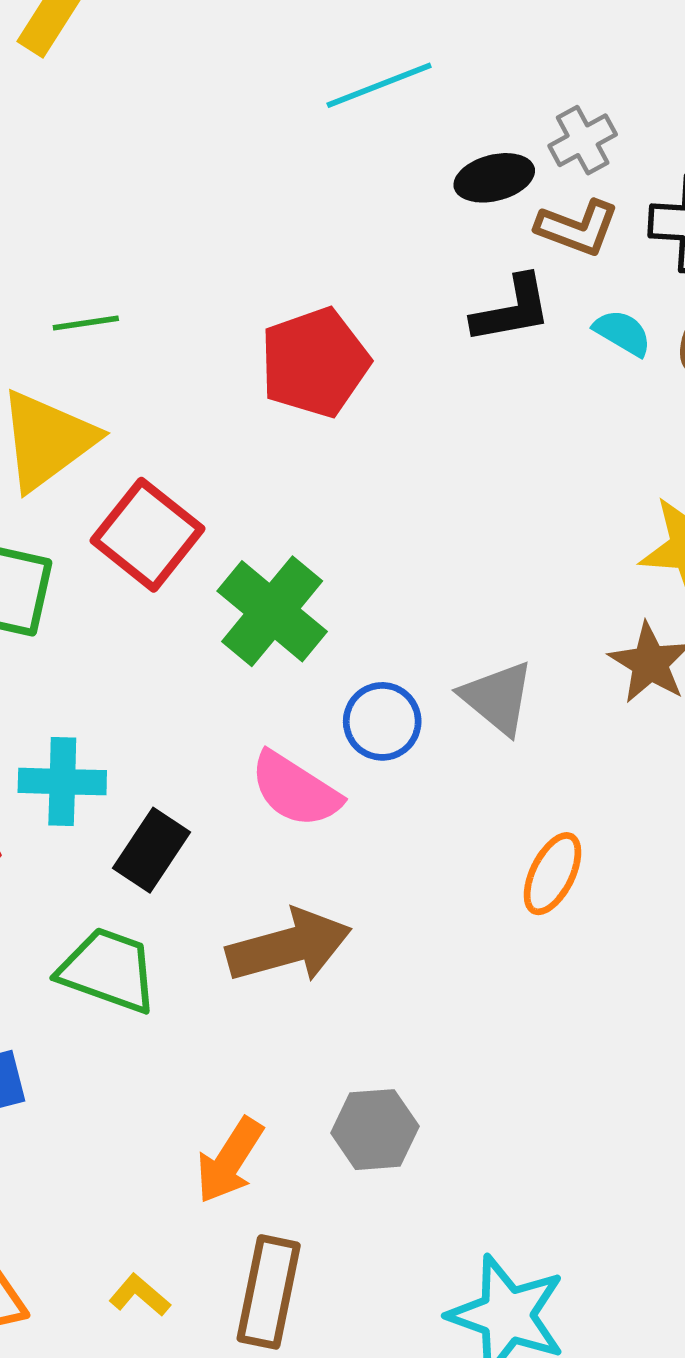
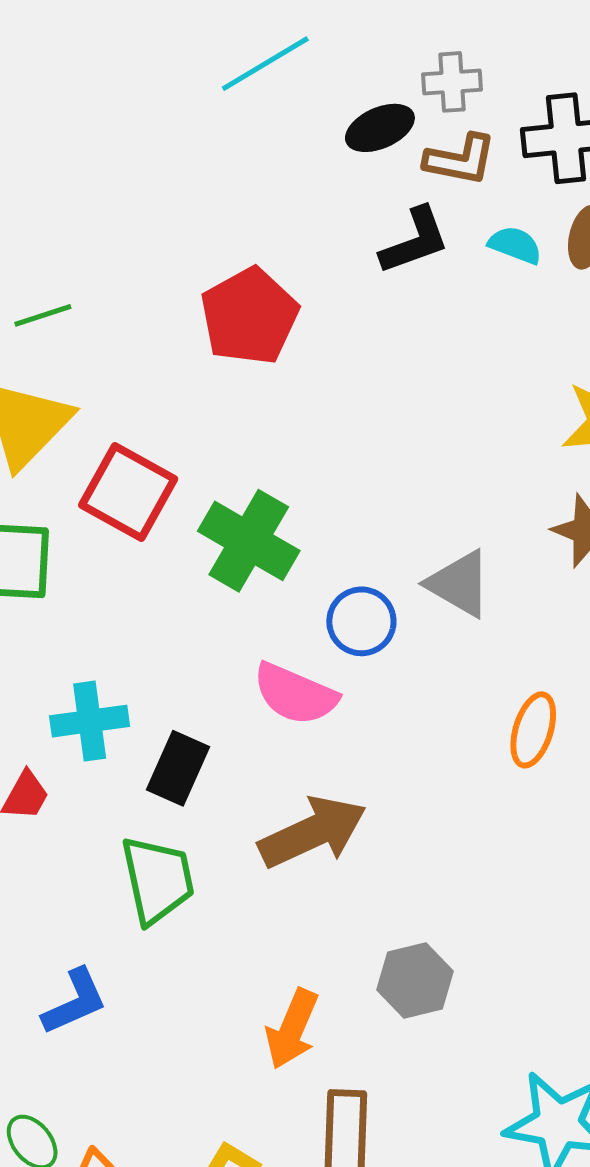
gray cross: (583, 140) -> (452, 82), turned 34
green trapezoid: (108, 970) -> (158, 880), turned 68

